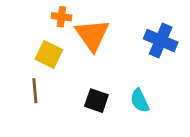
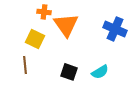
cyan semicircle: (140, 101) -> (100, 72), turned -96

